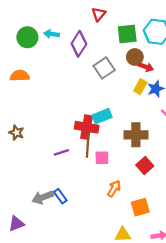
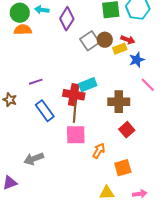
brown circle: (135, 57) -> (105, 40), moved
orange semicircle: (20, 76) -> (23, 30), moved
yellow rectangle: (140, 87) -> (120, 49), moved, turned 40
purple line: (61, 152) -> (36, 82), moved
pink square: (102, 158) -> (76, 135), moved, size x1.5
blue rectangle: (60, 196) -> (45, 111), moved, size x1.5

